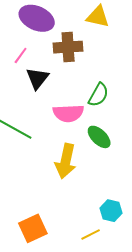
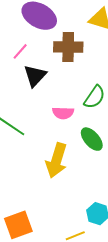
pink semicircle: (68, 113) -> (63, 113), size x0.7

